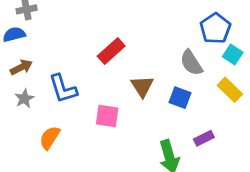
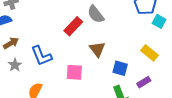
gray semicircle: (191, 63) -> (96, 14), moved
yellow rectangle: (230, 90) -> (149, 53), moved
blue square: (180, 98) -> (120, 68), moved

